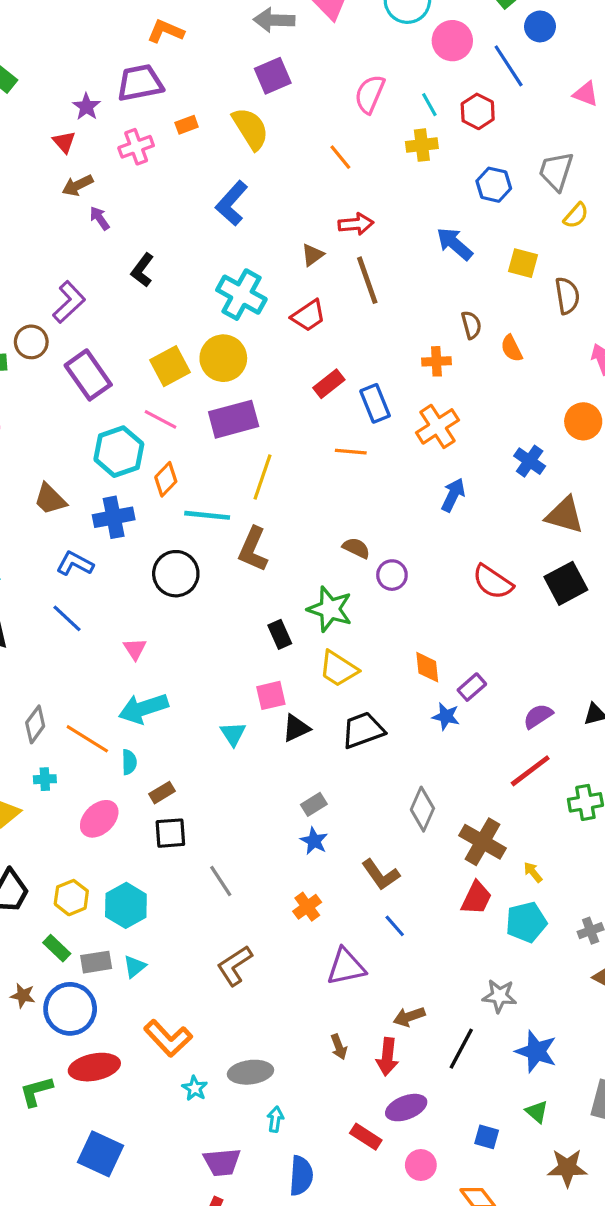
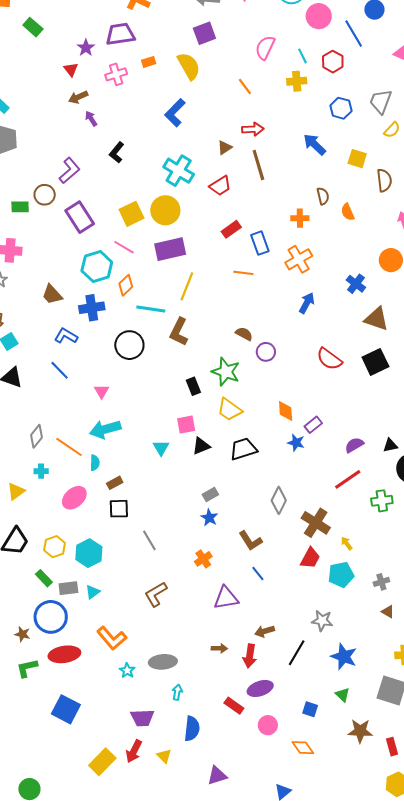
brown star: (23, 996) -> (22, 634), moved
brown arrow: (339, 1047) -> (219, 648), turned -70

